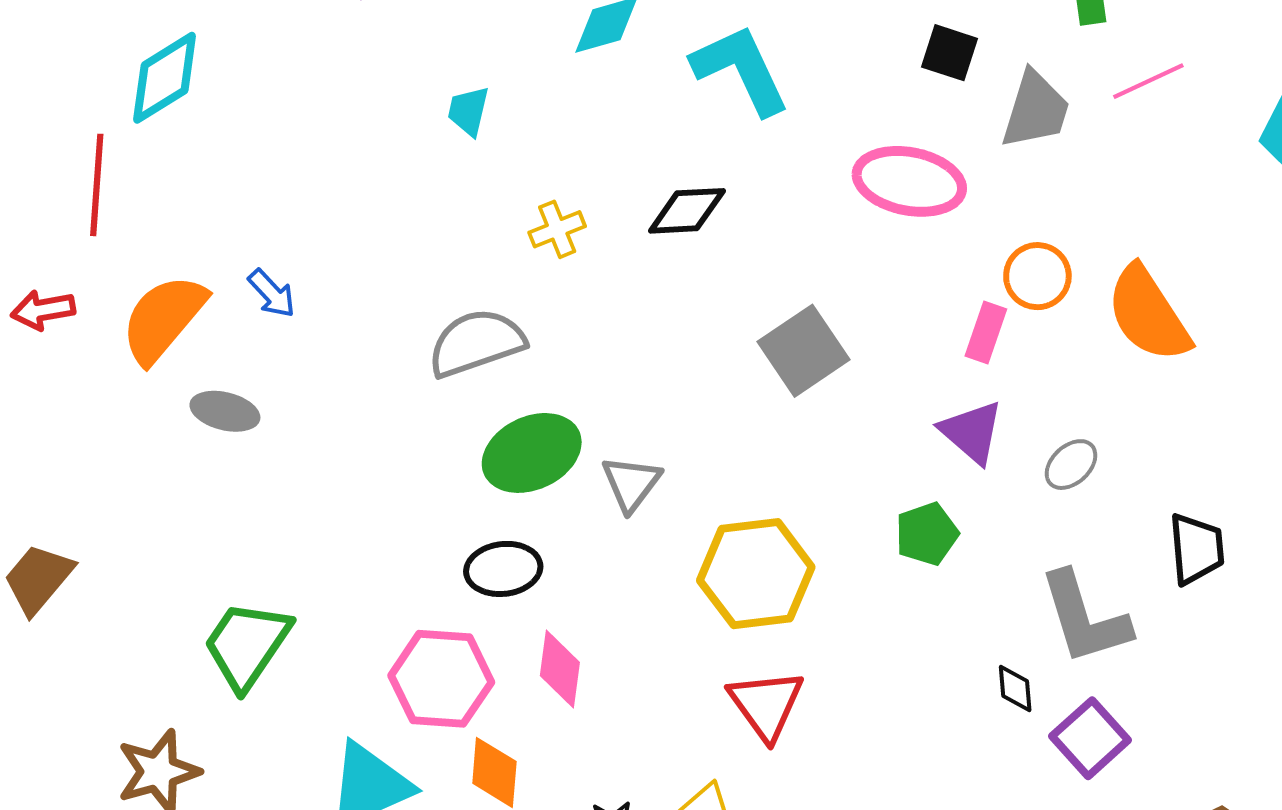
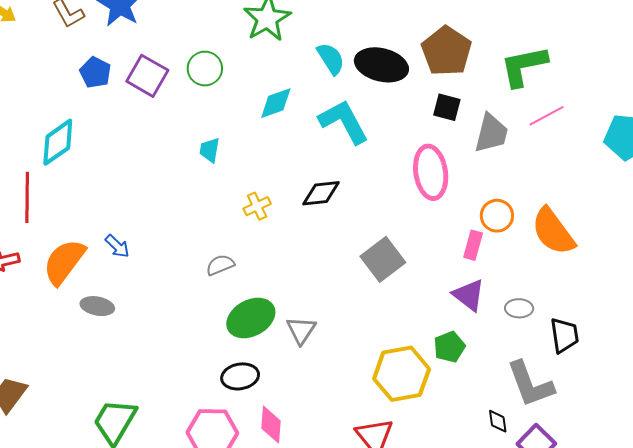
pink ellipse: (909, 181) -> (431, 172), turned 74
gray semicircle: (476, 343) -> (220, 265), size x0.6
gray ellipse: (1071, 465) -> (519, 308), turned 48
black trapezoid: (1196, 549) -> (564, 335), moved
yellow hexagon: (756, 574) -> (402, 374), moved

